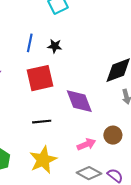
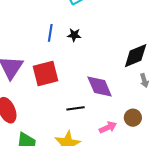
red square: (40, 78) -> (46, 74), moved
black line: (42, 122) -> (75, 108), moved

